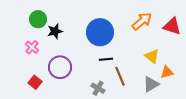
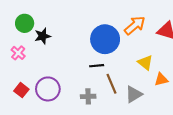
blue circle: (100, 32) -> (105, 39), moved
purple circle: (60, 67) -> (48, 89), moved
gray triangle: (151, 84) -> (134, 94), moved
gray cross: (98, 88) -> (88, 96), turned -32

